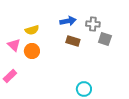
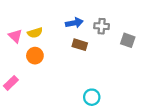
gray square: (105, 39) -> (128, 40), moved
pink triangle: (14, 45) -> (15, 36), moved

